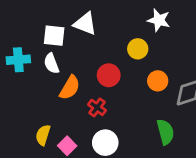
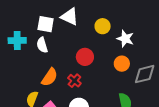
white star: (159, 20) -> (125, 39), moved
yellow circle: (138, 49) -> (103, 26), moved
orange semicircle: (70, 88) -> (50, 77), moved

